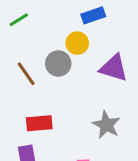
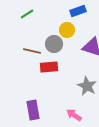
brown line: (26, 74) -> (32, 51), turned -42
red rectangle: (39, 123) -> (49, 67), moved

